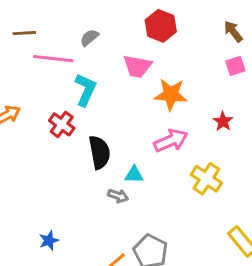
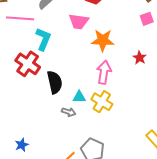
red cross: (62, 124) -> (28, 64), size x1.4
pink arrow: (171, 141) -> (104, 72), turned -55
yellow cross: (206, 179) -> (102, 102), moved

